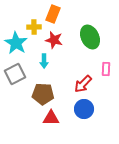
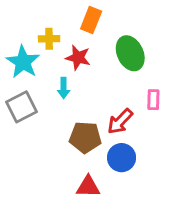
orange rectangle: (53, 14) -> (91, 20), moved
brown pentagon: (43, 94) -> (85, 137), moved
red triangle: (51, 118) -> (88, 187), moved

